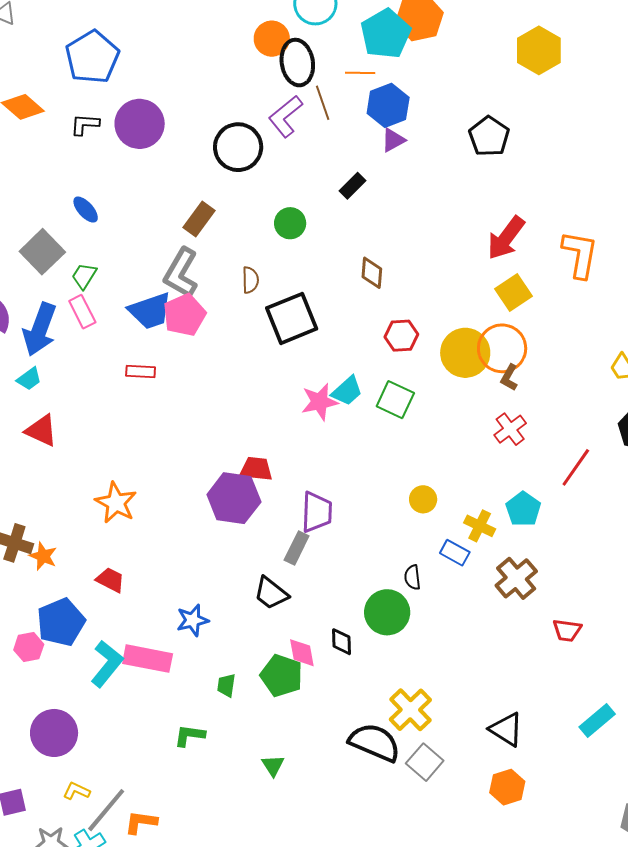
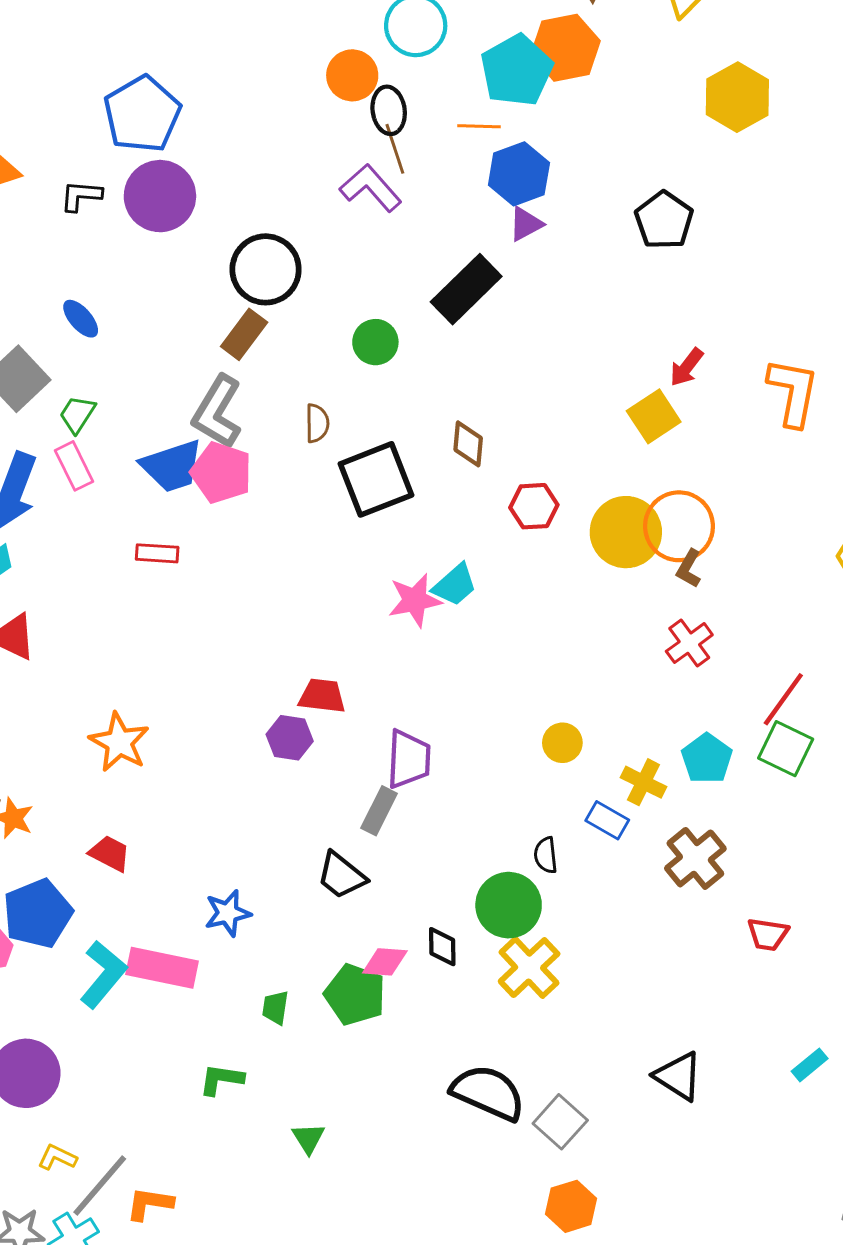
blue pentagon: (92, 57) -> (142, 114), moved
black ellipse: (297, 63) -> (389, 110), size x0.7
brown line: (323, 103) -> (395, 149), moved
purple L-shape: (285, 116) -> (371, 188), turned 87
black circle: (238, 147) -> (266, 269), moved
black rectangle: (353, 186) -> (466, 289), size x1.8
red arrow: (506, 238) -> (687, 367), size x0.6
brown diamond: (372, 273) -> (468, 444), moved
yellow square: (514, 292) -> (654, 416), moved
pink pentagon: (184, 315) -> (221, 473), turned -30
green square: (395, 400) -> (786, 749), moved
purple hexagon: (234, 498) -> (290, 738), size x0.6
pink diamond: (302, 653) -> (385, 962), turned -76
yellow cross: (410, 710) -> (529, 968), moved
cyan rectangle: (597, 720) -> (810, 1065), size x0.7
green triangle: (273, 765) -> (308, 1138), moved
orange hexagon: (507, 787) -> (571, 1206), moved

